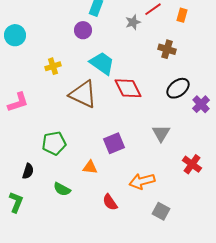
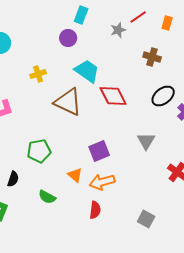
orange triangle: (90, 167) -> (75, 175), turned 35
orange arrow: (142, 181) -> (102, 182), moved
red semicircle: (110, 202) -> (95, 210), turned -138

